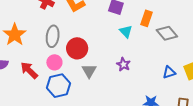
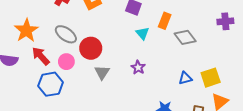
gray ellipse: (53, 36) -> (66, 34), turned -65
red arrow: (29, 70) -> (41, 56), moved
blue hexagon: (58, 86) -> (51, 84), moved

